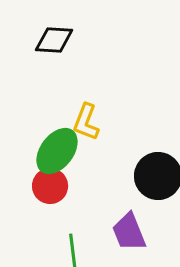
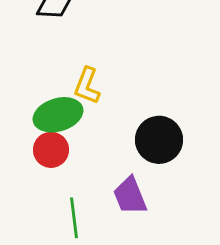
green ellipse: (57, 151) -> (58, 115), turned 36

